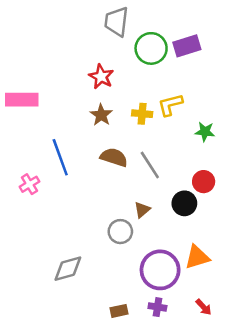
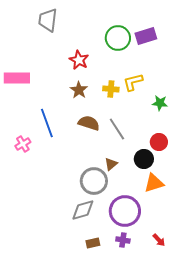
gray trapezoid: (117, 22) -> (48, 20), moved
gray circle: (120, 232) -> (94, 181), size x1.4
orange triangle: (197, 257) -> (154, 183), moved
gray diamond: (68, 269) -> (83, 210), moved

